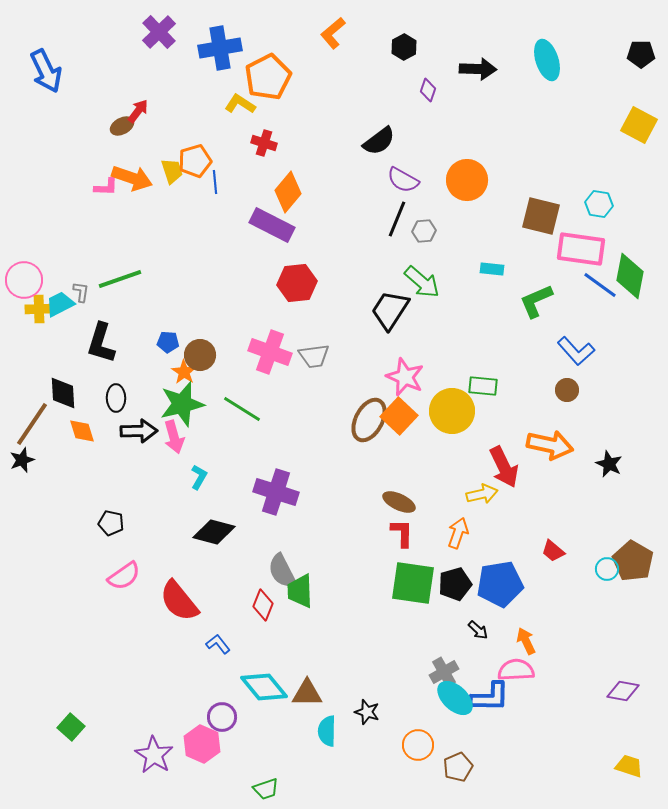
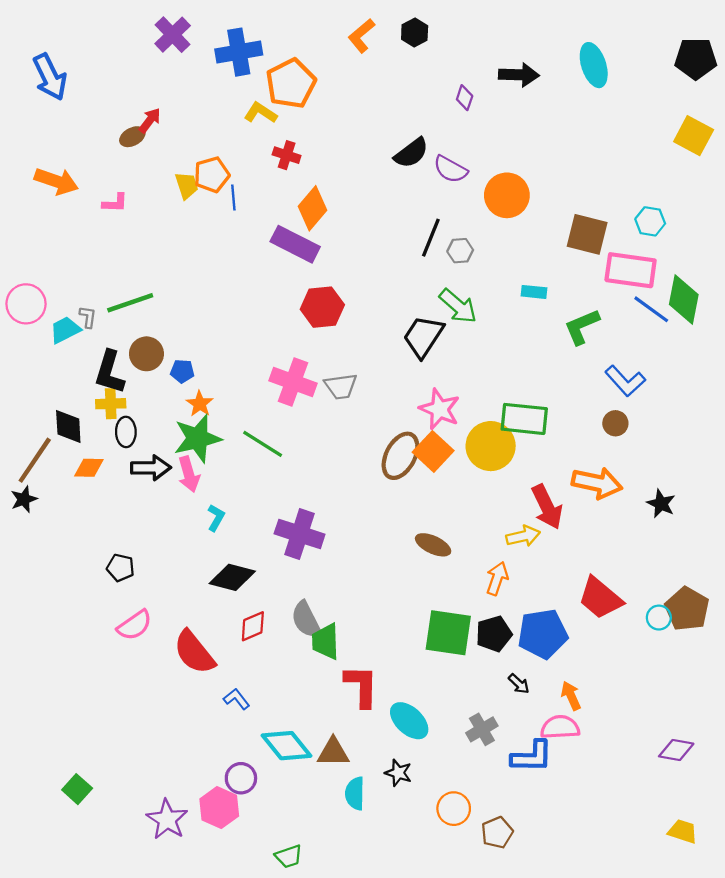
black hexagon: (404, 47) -> (415, 32), moved
black pentagon: (641, 54) -> (696, 59), size x1.4
orange arrow: (132, 178) -> (56, 181), moved
purple semicircle: (403, 180) -> (450, 169), moved
yellow cross: (39, 309) -> (111, 404), moved
brown circle: (200, 355) -> (146, 354), moved
green rectangle: (483, 386) -> (524, 419), size x1.5
orange diamond: (82, 431) -> (89, 468), turned -72
red L-shape: (402, 533) -> (361, 686), moved, size x1.4
red trapezoid: (553, 551) -> (600, 598), size x1.8
red diamond: (263, 605) -> (253, 626), moved, turned 44
cyan ellipse: (455, 698) -> (409, 721), moved

